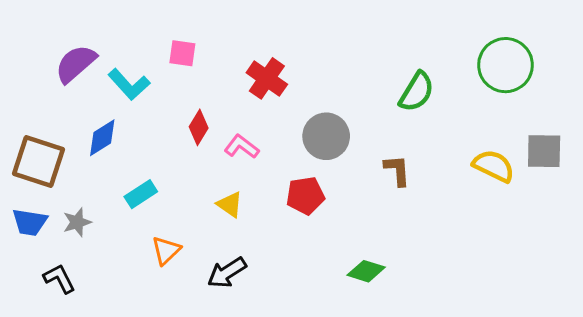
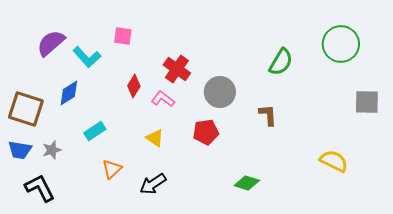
red cross: (267, 78) -> (177, 69), moved
yellow semicircle: (494, 166) -> (334, 161), moved
black L-shape: (59, 279) -> (40, 188), size x1.4

